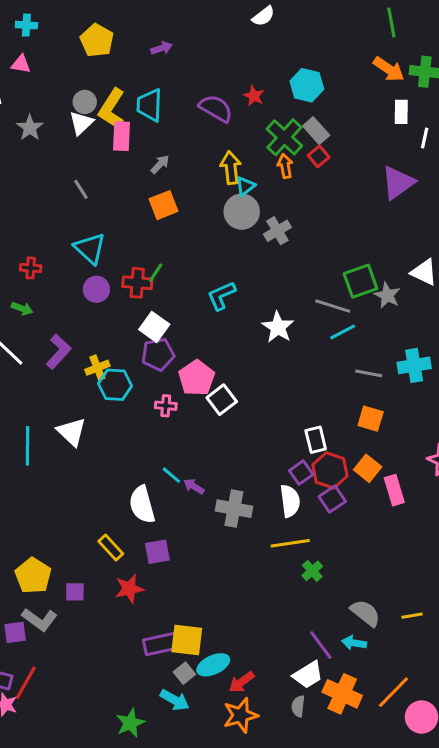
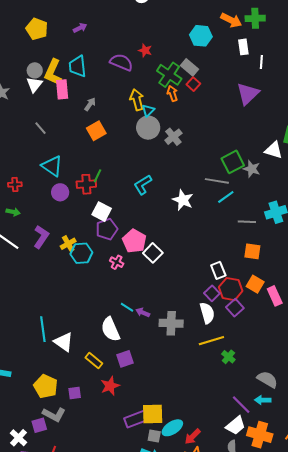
cyan hexagon: (307, 85) -> (201, 36), moved
pink cross: (166, 406) -> (117, 262), turned 32
white triangle: (72, 432) -> (64, 342), moved
cyan line: (27, 446) -> (43, 329), moved
gray square: (184, 673) -> (154, 436), turned -32

